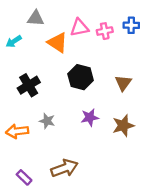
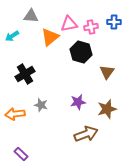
orange triangle: (57, 43) -> (50, 37), turned 48
black hexagon: (81, 77) -> (81, 52), moved
brown arrow: (64, 168) -> (86, 134), moved

